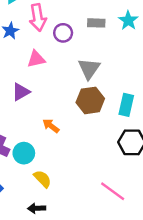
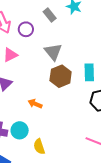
gray rectangle: (96, 23) -> (50, 15), turned 64
yellow semicircle: (42, 179) -> (39, 147), turned -140

